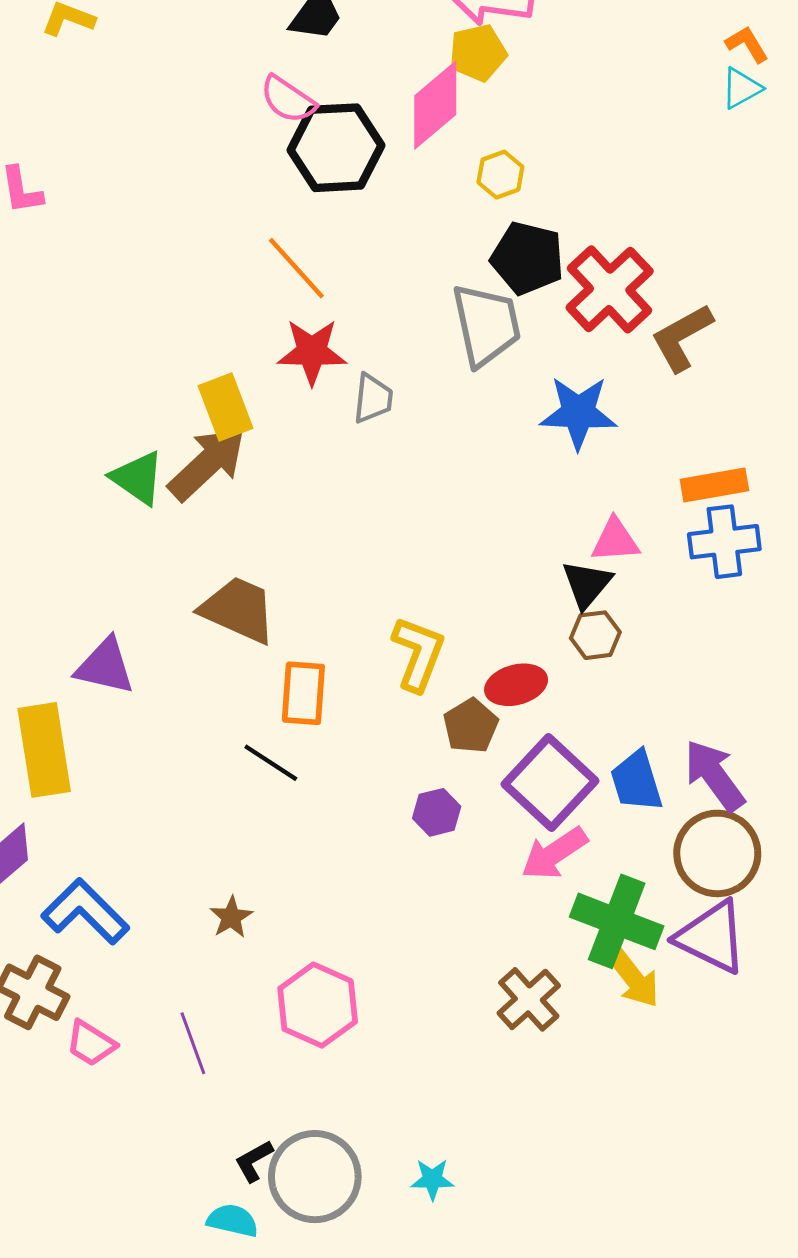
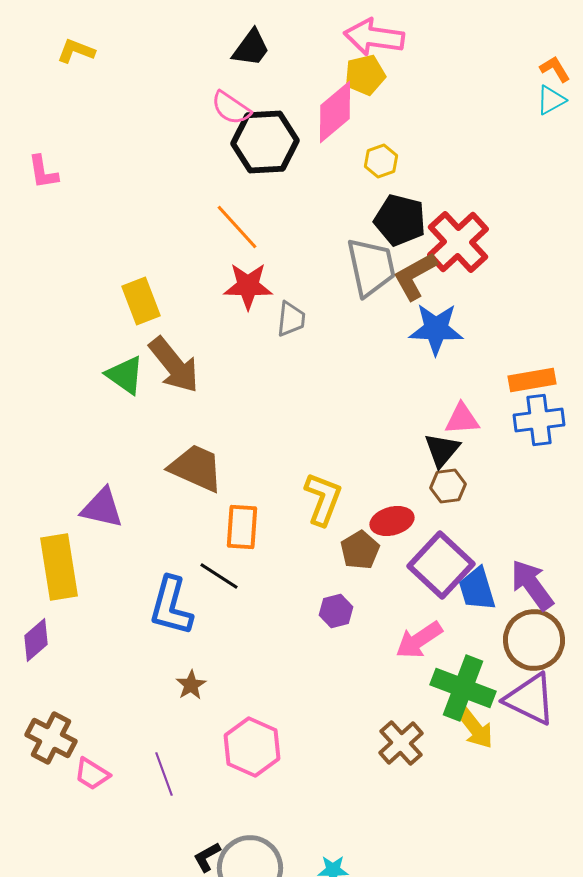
brown L-shape: (682, 338) -> (415, 276), moved
yellow rectangle: (225, 407) -> (141, 301), moved
brown arrow: (207, 464) -> (174, 365), turned 94
purple square: (550, 783) -> (441, 565), moved
blue L-shape: (85, 912) -> (171, 606), moved, turned -120

